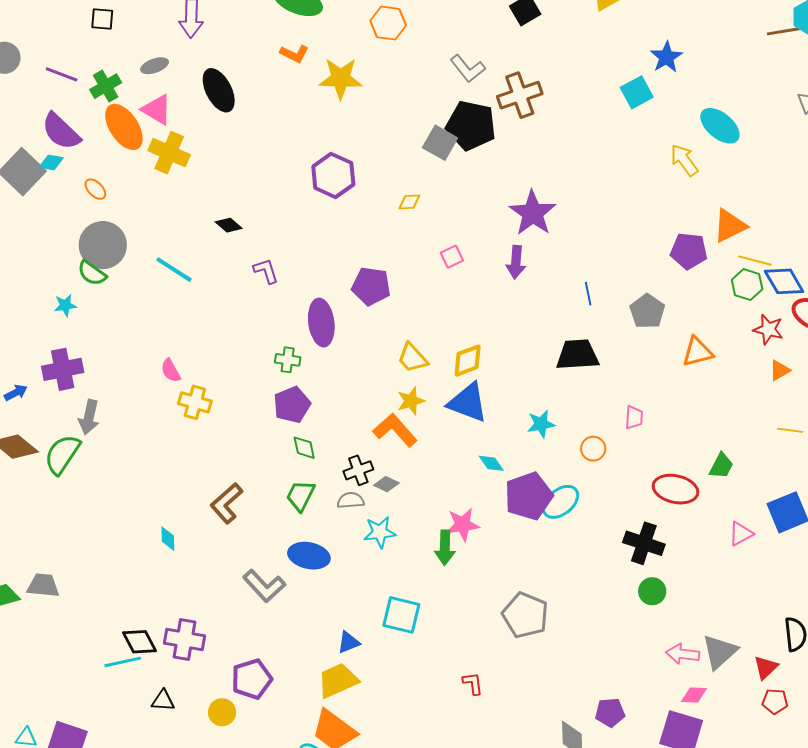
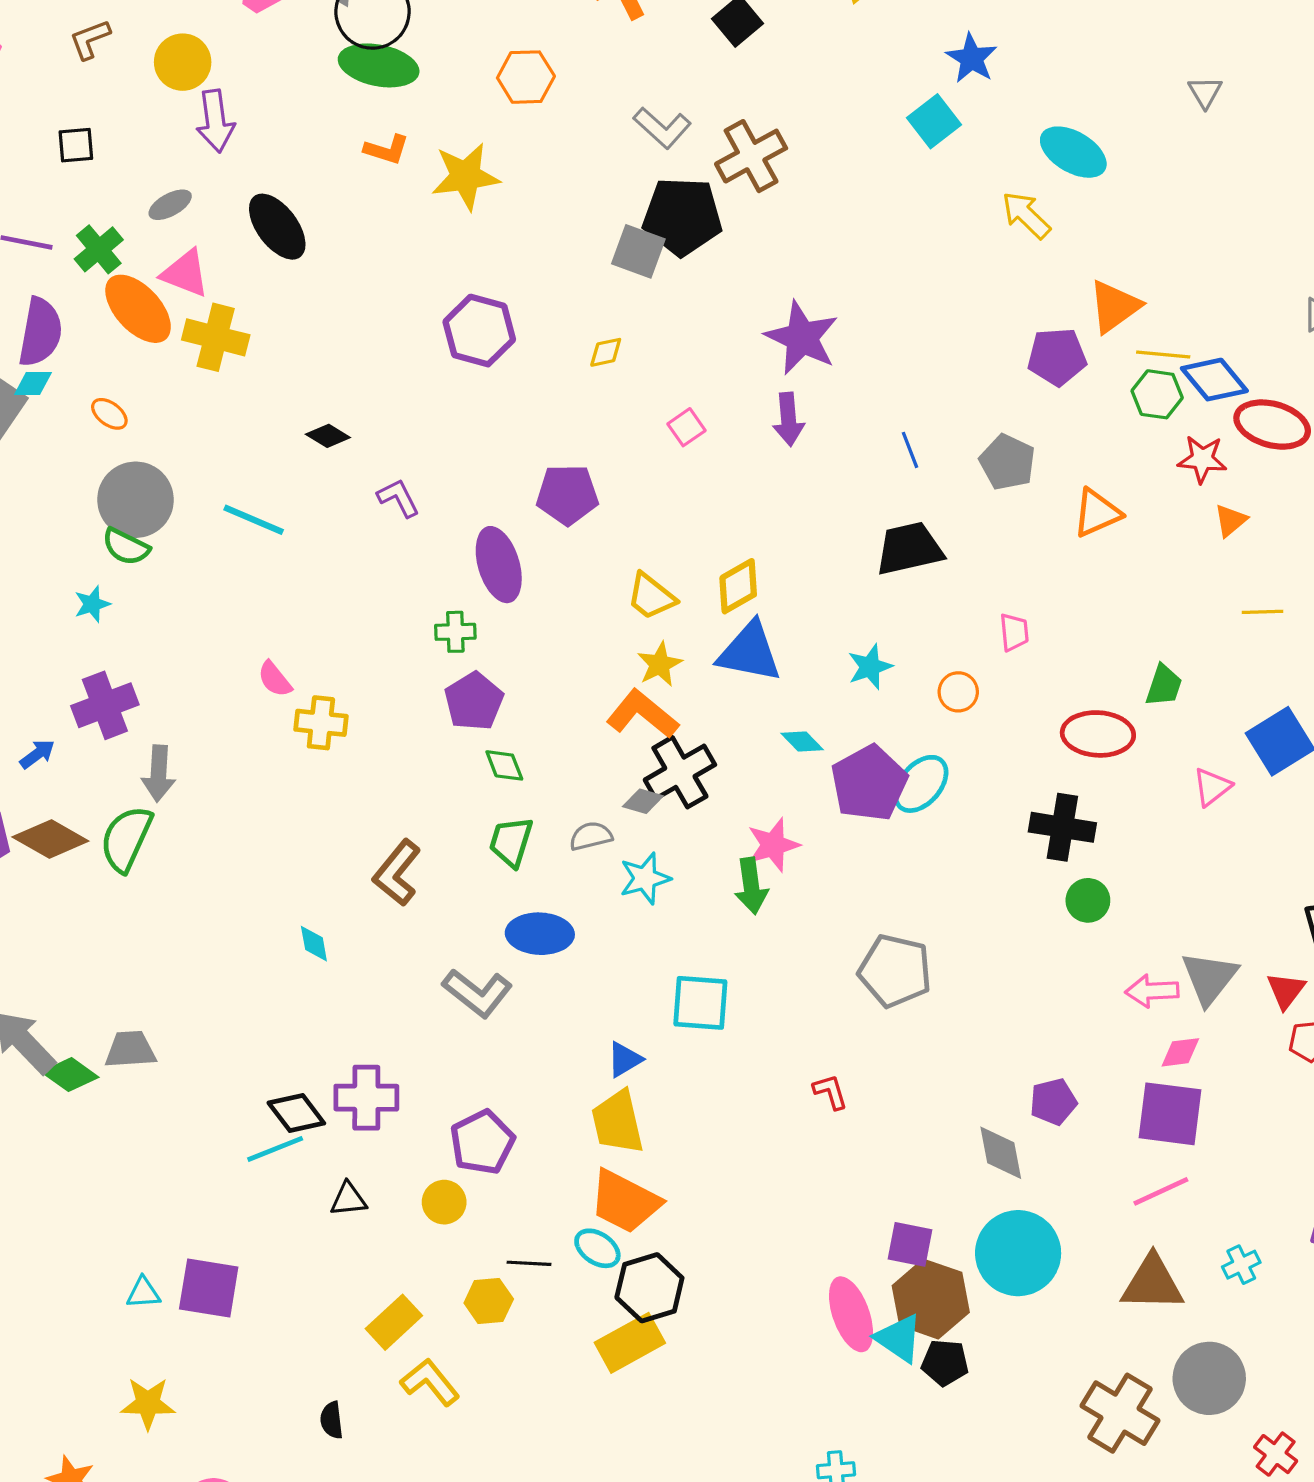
purple semicircle: (61, 131) -> (40, 332), turned -114
black cross: (358, 470) -> (680, 772), moved, size x1.5
yellow trapezoid: (338, 680) -> (618, 1122), turned -69

